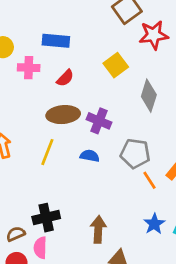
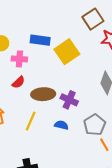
yellow square: (116, 65) -> (67, 52), moved, size x1.4
red semicircle: (65, 78) -> (18, 82), moved
gray pentagon: (135, 154) -> (95, 125), turned 30

